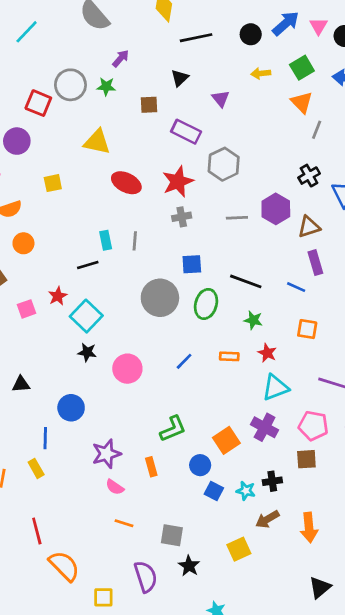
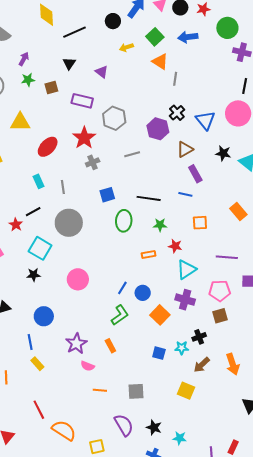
green star: (106, 87) -> (28, 80), moved
red ellipse: (126, 183) -> (48, 147), turned -60
purple hexagon: (276, 209) -> (158, 129), moved
cyan rectangle: (106, 240) -> (38, 181), moved
red star: (58, 296) -> (16, 225), moved
gray circle: (160, 298) -> (69, 223), moved
black star: (87, 352) -> (34, 275), moved
blue line: (184, 361) -> (122, 288), moved
blue circle: (200, 465) -> (143, 293), moved
yellow rectangle: (36, 468) -> (37, 364), moved
yellow square: (239, 549) -> (186, 391), turned -30
black star: (189, 566) -> (154, 427), moved

